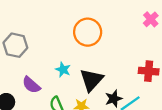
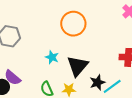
purple semicircle: (31, 85) -> (13, 78), moved

